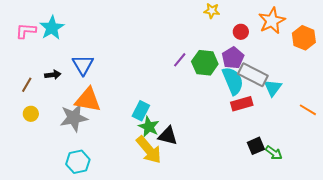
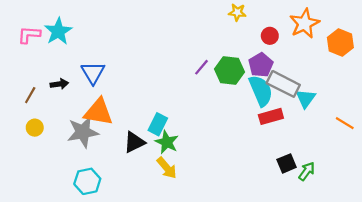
black triangle: (168, 136) -> (134, 142), moved, turned -40
yellow arrow: (149, 150) -> (167, 168), size x0.7
green arrow: (274, 153) -> (307, 171), turned -90

